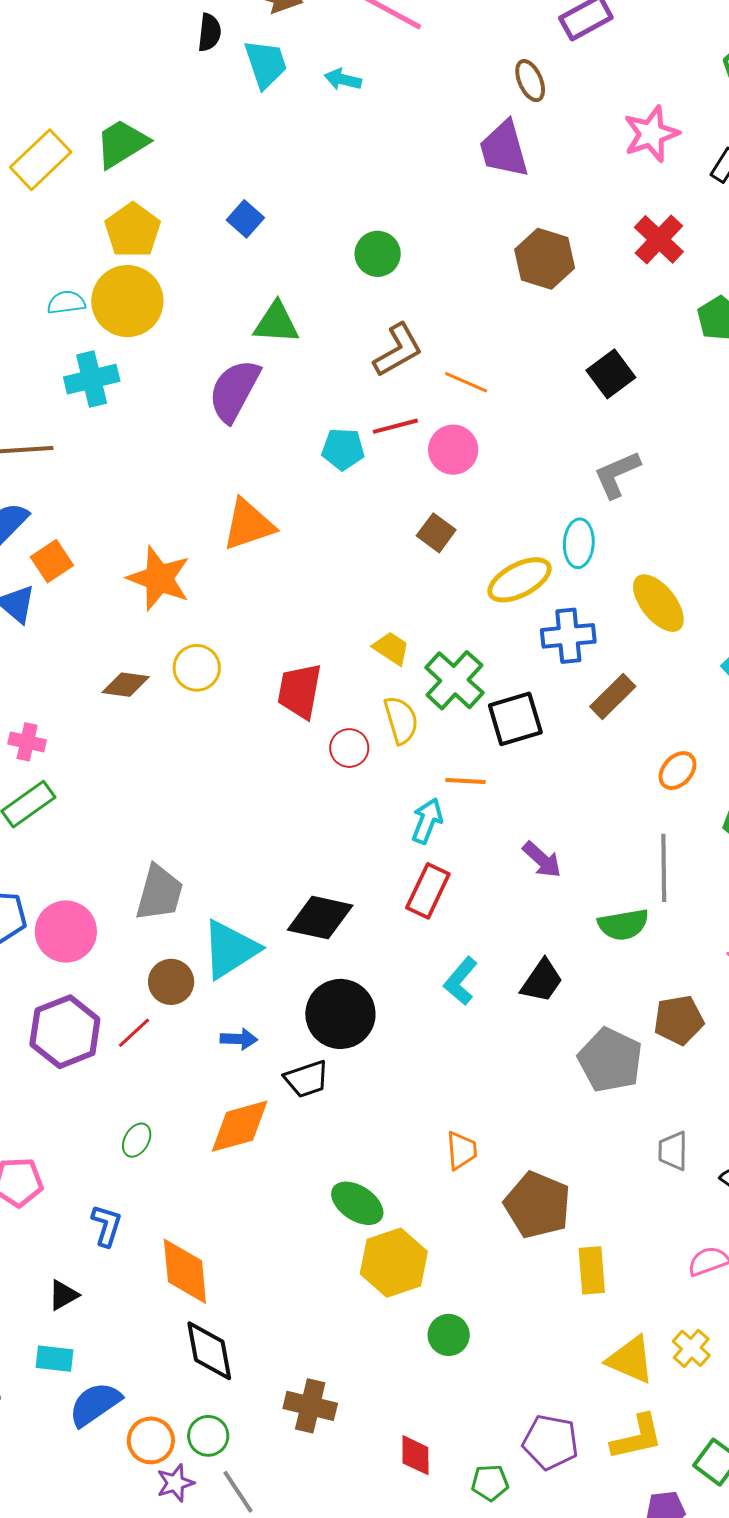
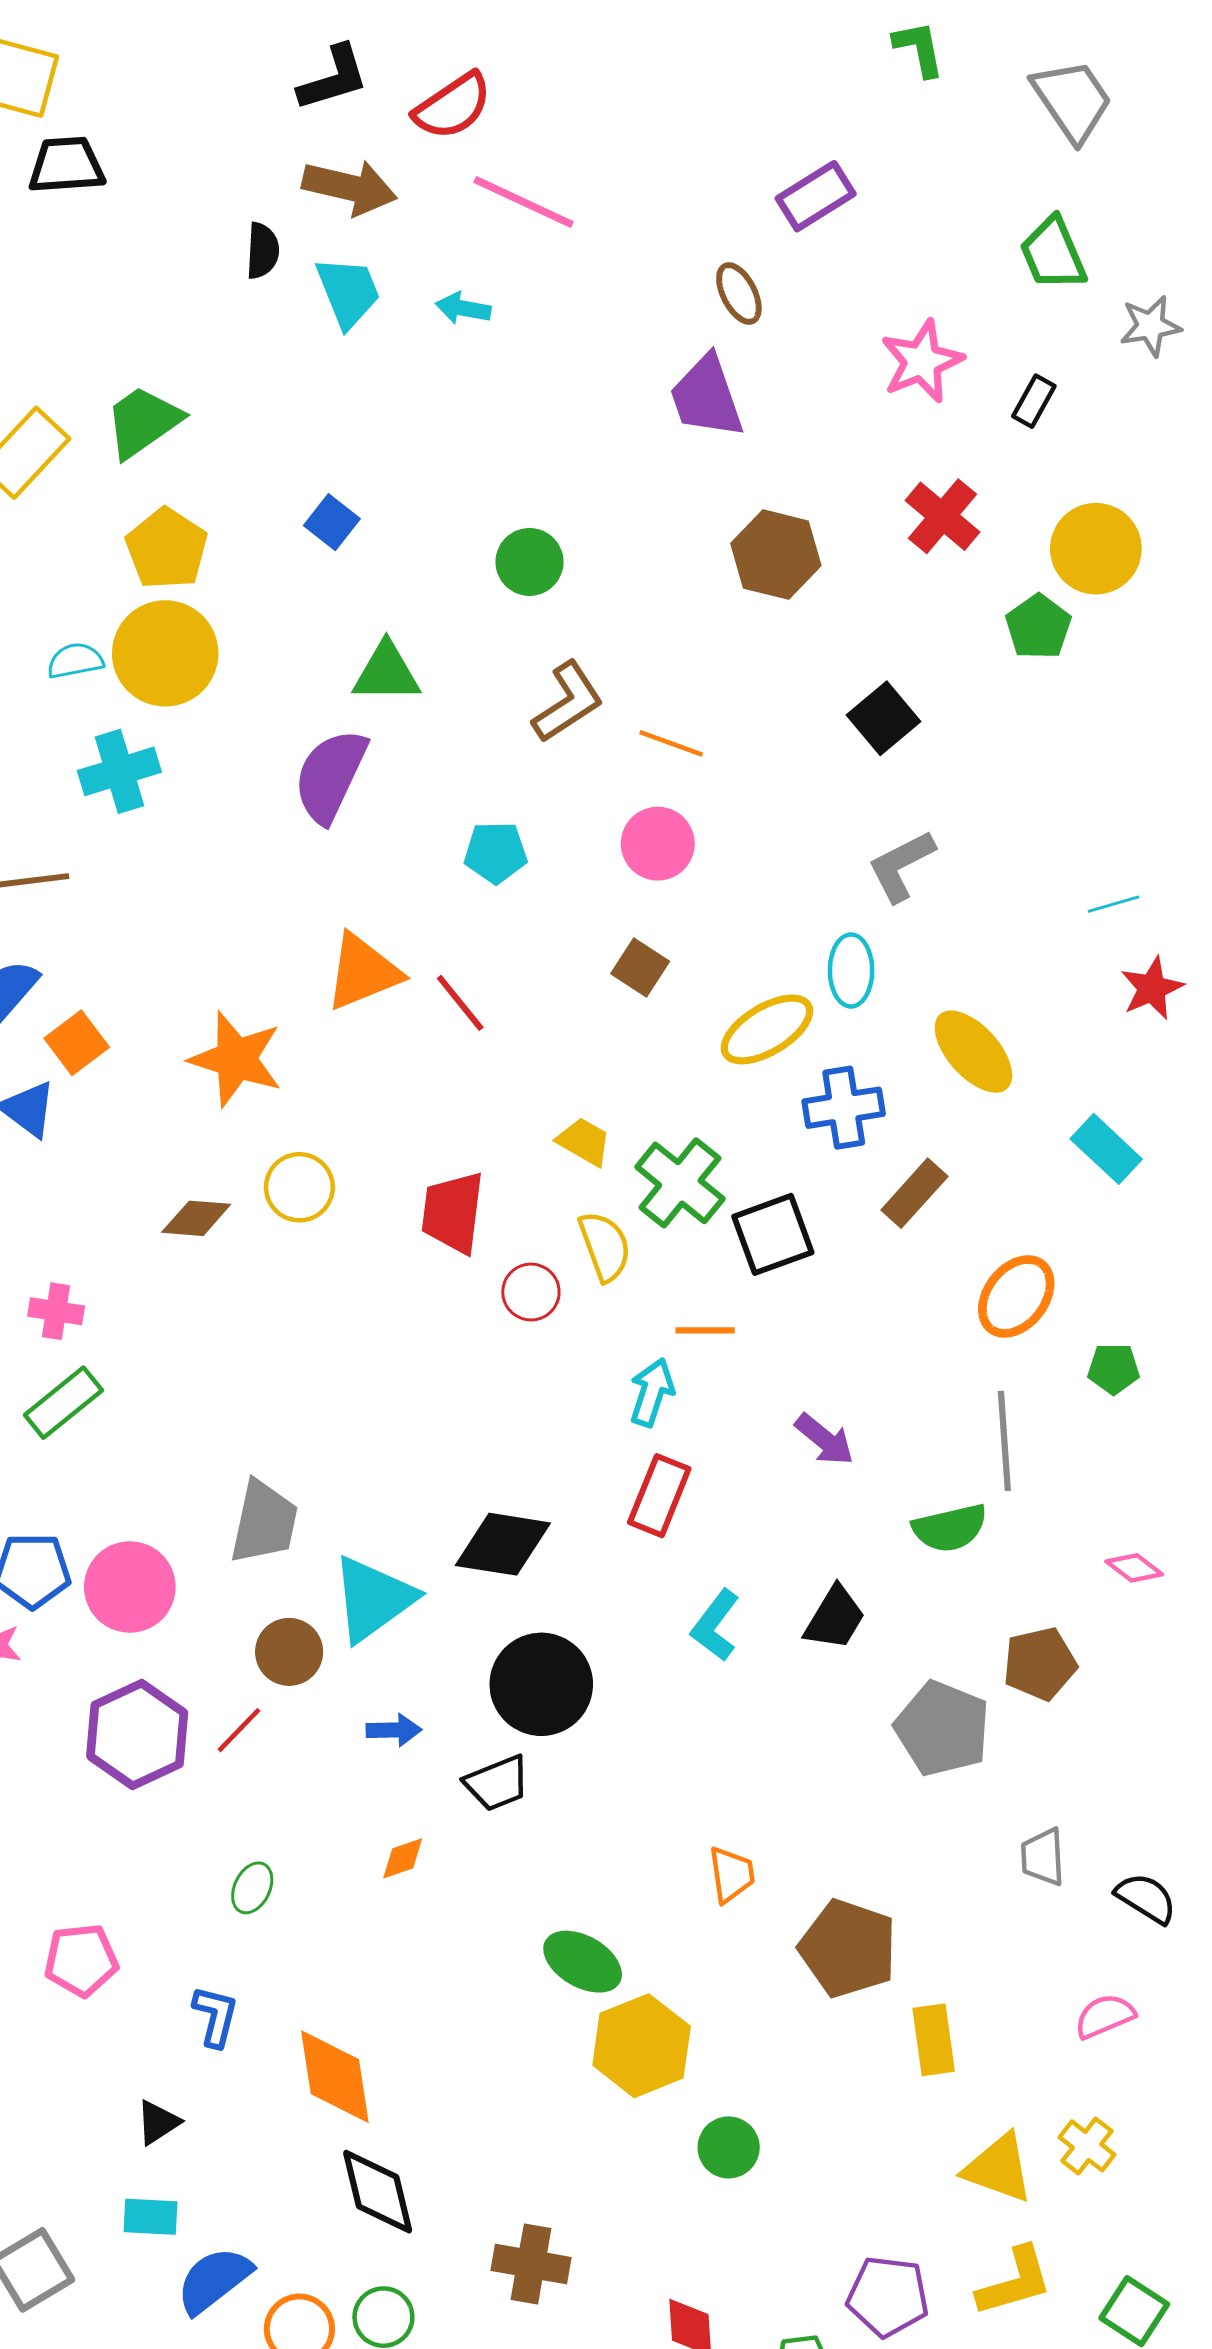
red line: (395, 426) -> (460, 1003), moved, turned 69
orange ellipse: (677, 771) -> (1016, 1296), size x1.4
orange diamond: (240, 1126) -> (403, 1858), size x0.5

